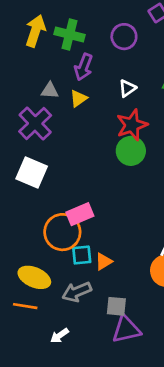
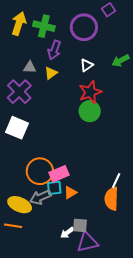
purple circle: (124, 37) -> (84, 27), size x1.4
pink rectangle: (80, 214) -> (59, 174), moved
gray arrow: (77, 292) -> (40, 197), moved
white arrow: (60, 336) -> (67, 233), moved

